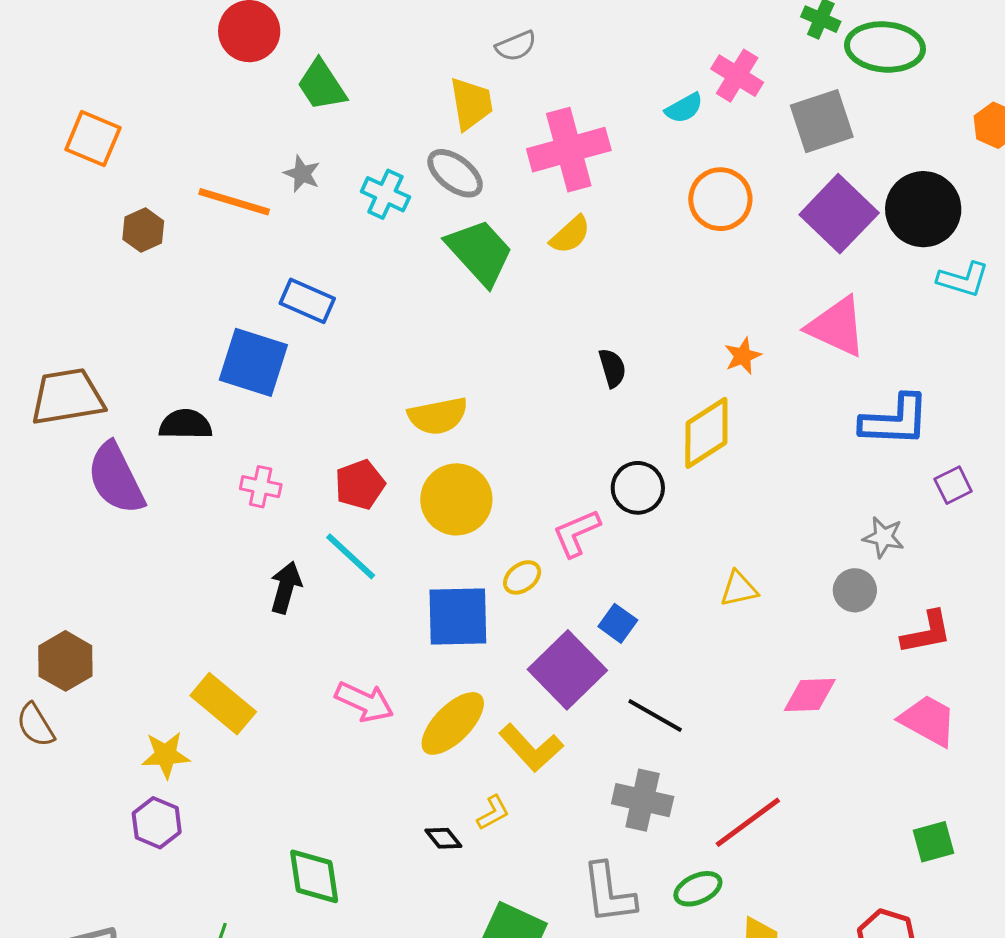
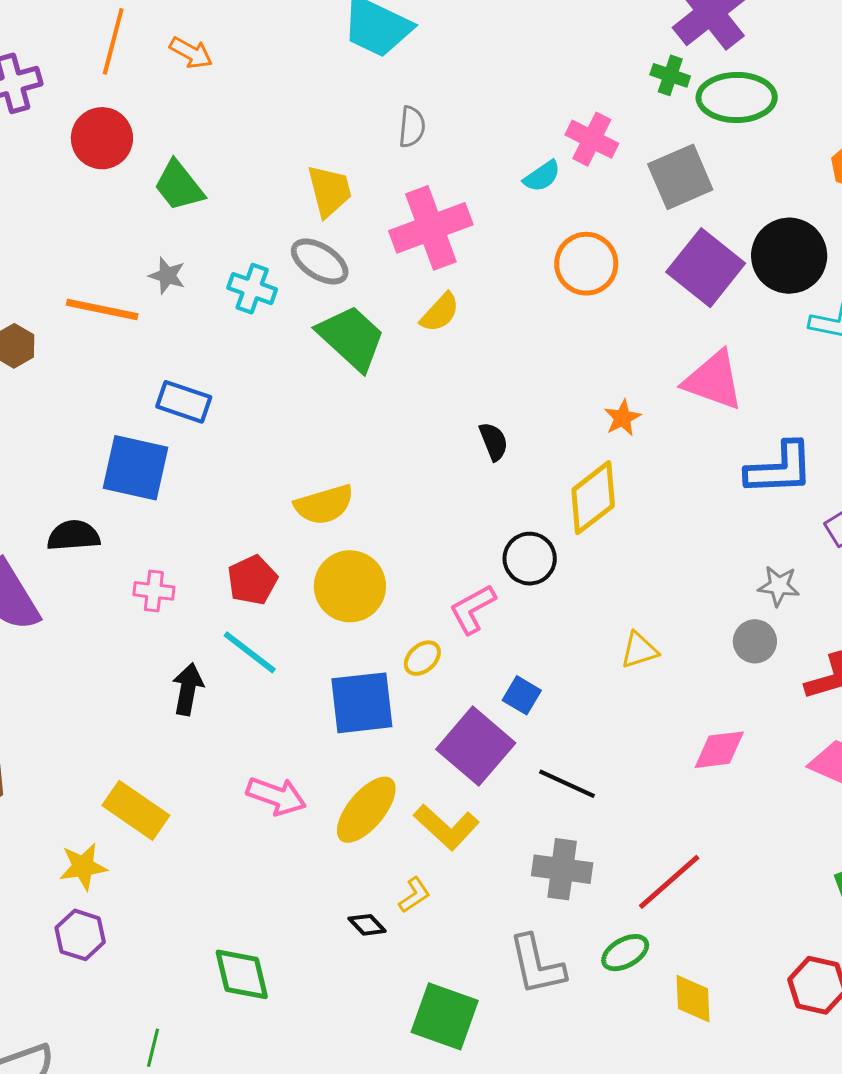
gray semicircle: (516, 46) -> (412, 127), moved, turned -57

